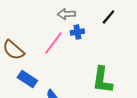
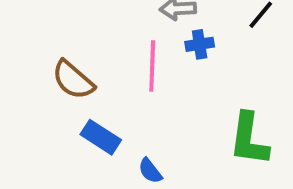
pink line: (53, 43) -> (152, 66), turned -35

